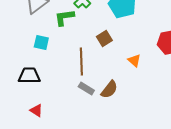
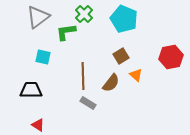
brown square: (104, 38) -> (121, 56), moved
brown semicircle: (109, 90) -> (111, 83), moved

